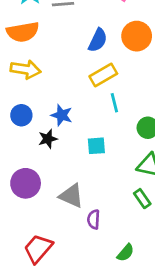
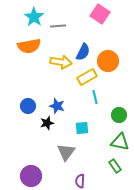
orange circle: (137, 36) -> (108, 61), moved
yellow arrow: (26, 69) -> (61, 62), moved
purple circle: (26, 183) -> (31, 176), moved
gray triangle: (71, 196) -> (66, 152), moved, turned 42

